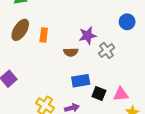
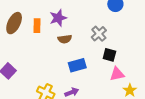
purple star: (88, 36) -> (58, 18), moved
black square: (99, 94) -> (109, 55), moved

